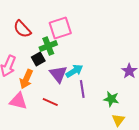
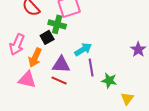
green cross: (48, 46) -> (57, 24), turned 36
purple triangle: (58, 74) -> (61, 65), moved, turned -48
green star: (111, 99) -> (109, 81), moved

